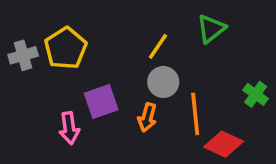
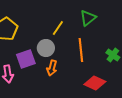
gray circle: (163, 82) -> (46, 48), moved
orange line: (195, 114) -> (81, 50), moved

